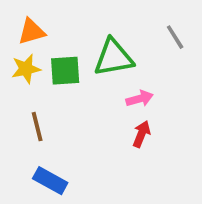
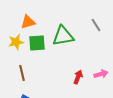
orange triangle: (32, 31) -> (28, 22), moved
pink arrow: (140, 99) -> (101, 74), moved

